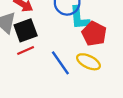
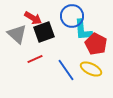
black square: (26, 30) -> (44, 32), moved

